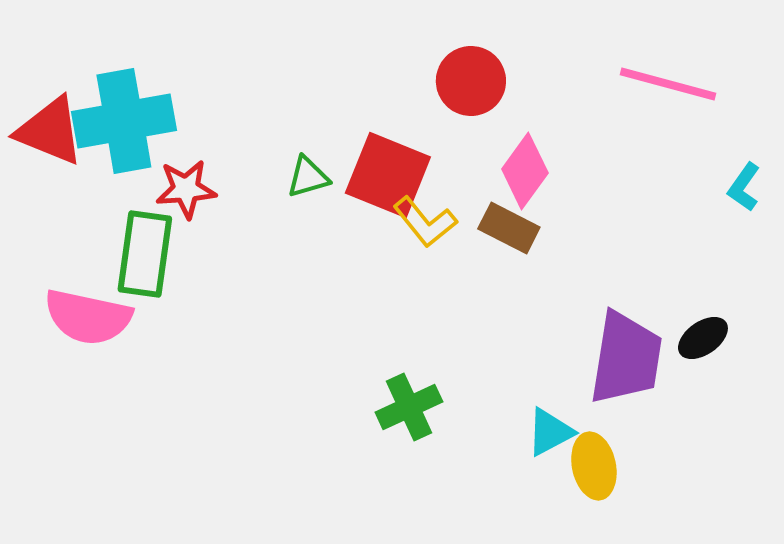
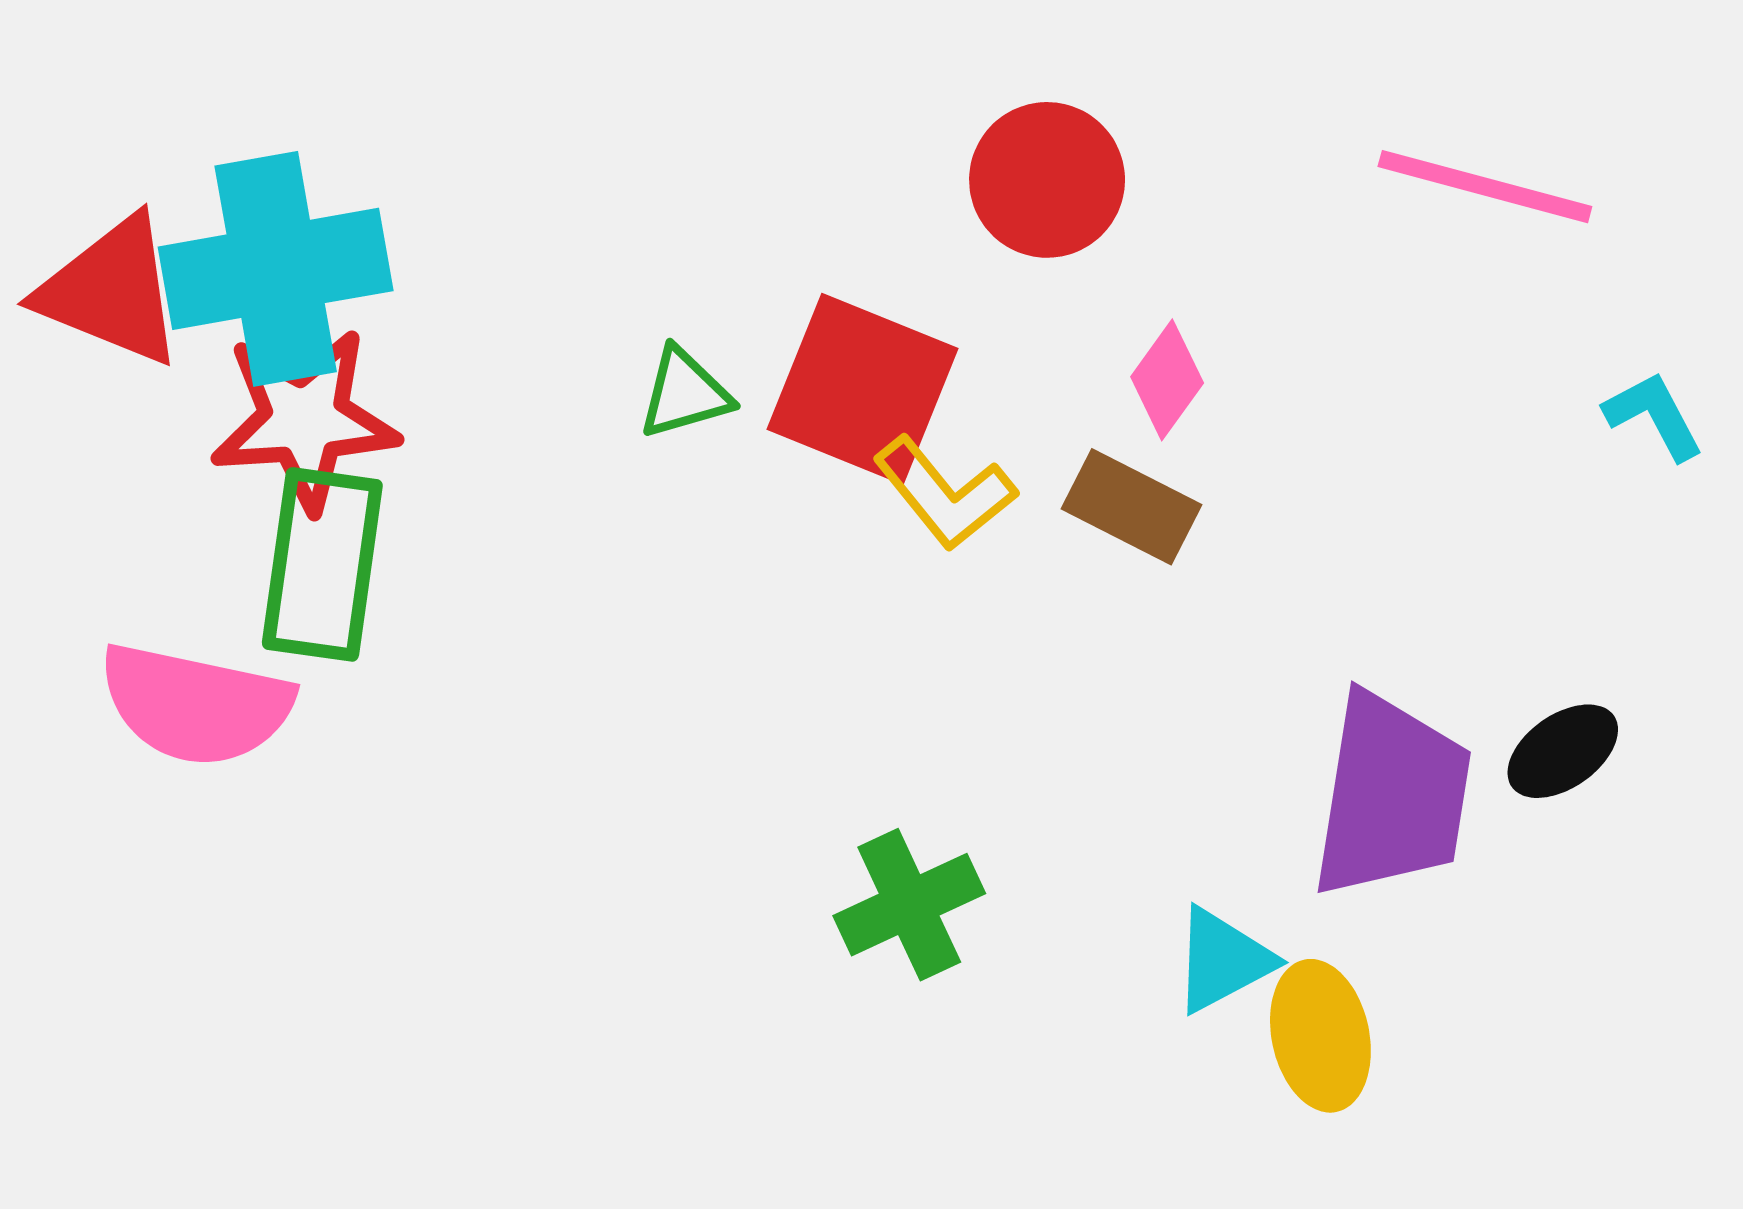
pink diamond: (525, 171) -> (1167, 380), size x0.7
cyan L-shape: (744, 187) -> (1654, 416), turned 117
red star: (186, 189) -> (305, 420), moved, size x1.4

